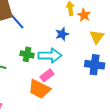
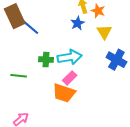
blue star: (62, 34) -> (78, 23), moved
yellow triangle: (97, 37) -> (104, 32), moved
blue cross: (95, 65) -> (116, 60), turned 30

